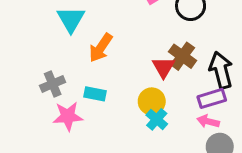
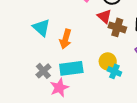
red triangle: (163, 67) -> (104, 16), moved
cyan rectangle: (95, 94) -> (71, 68), size x1.6

